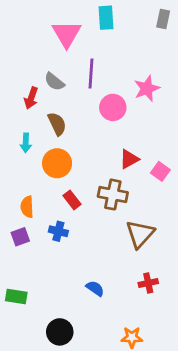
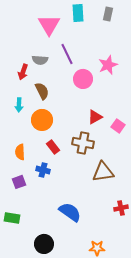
gray rectangle: (163, 19) -> (108, 14), moved
purple line: (91, 73) -> (67, 54), turned -30
gray semicircle: (54, 82) -> (40, 60), turned -35
brown triangle: (140, 234) -> (103, 172), turned 40
purple square: (20, 237) -> (19, 182), moved
red cross: (148, 283) -> (121, 208), moved
blue semicircle: (95, 288) -> (70, 212), size x1.6

